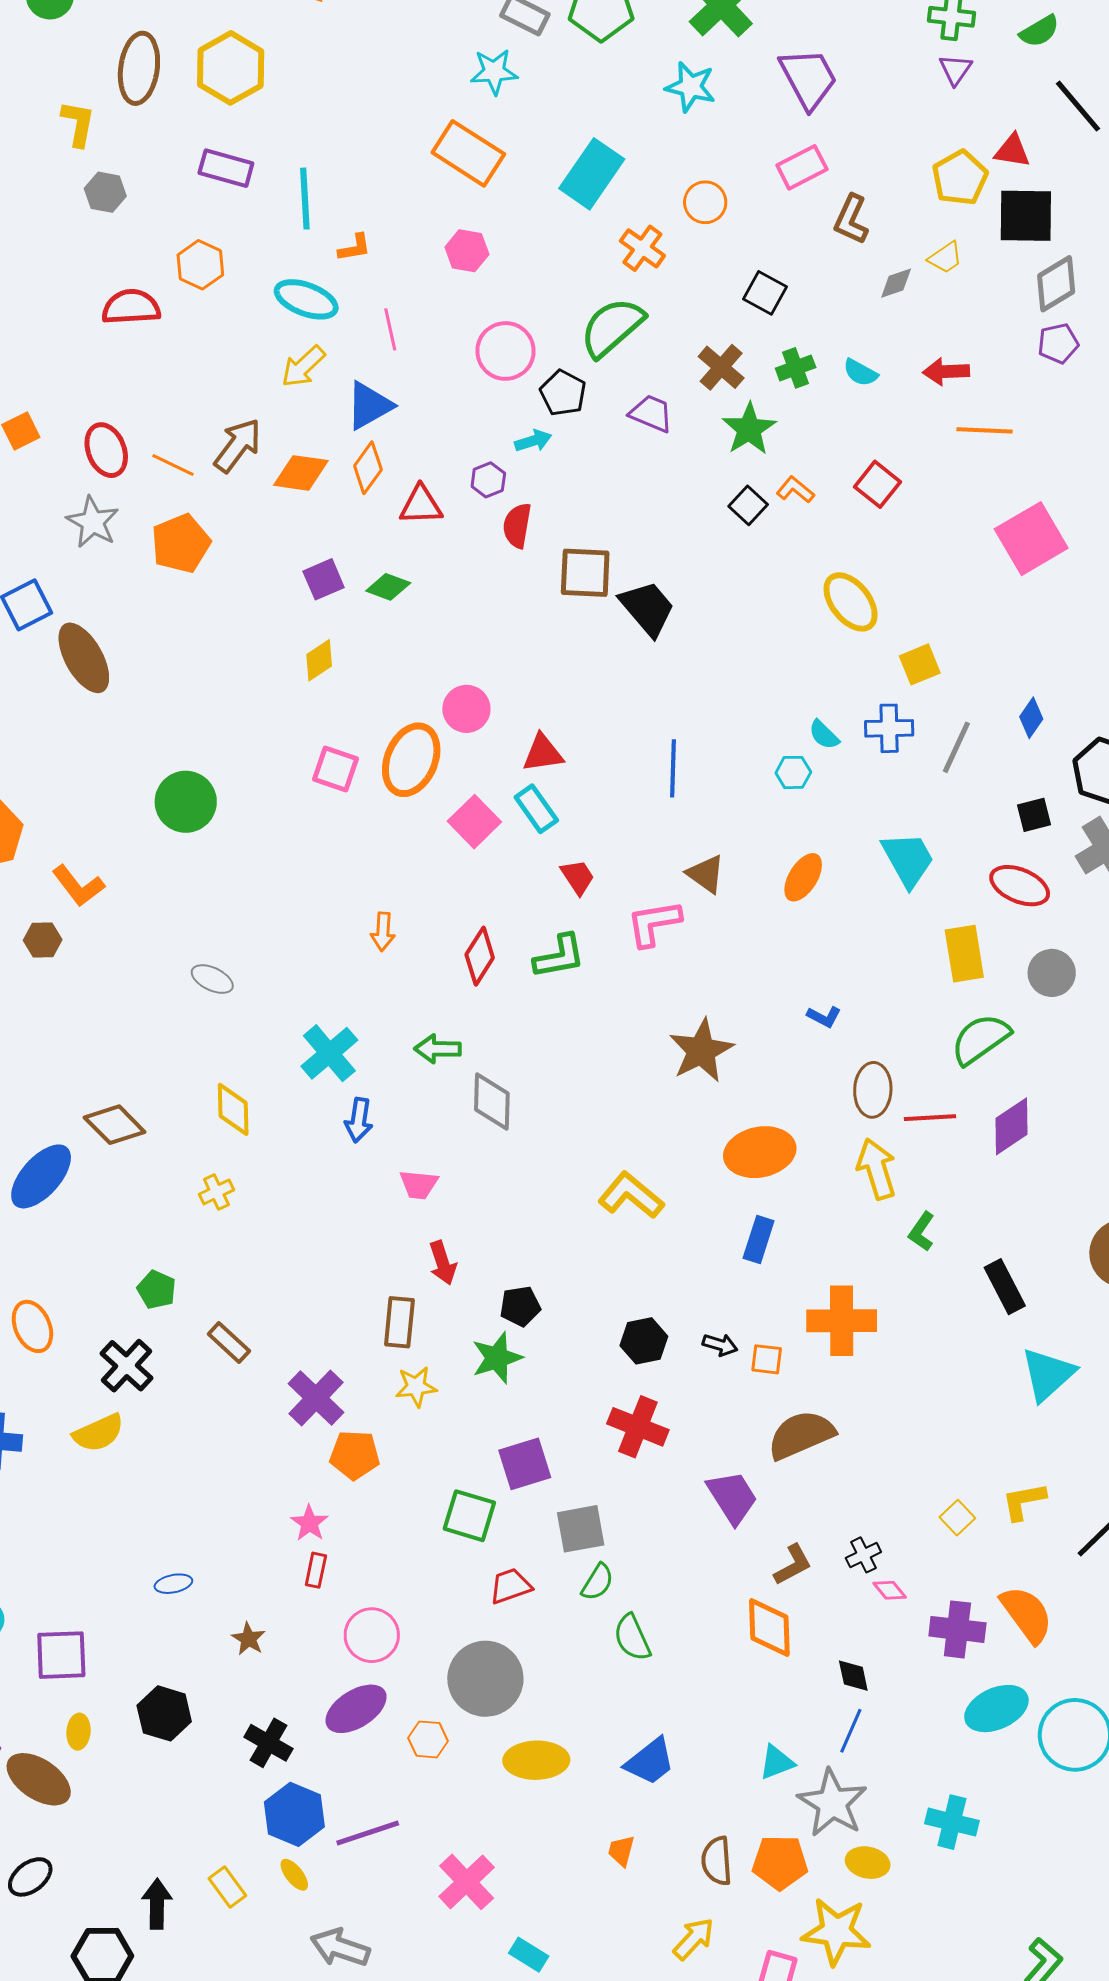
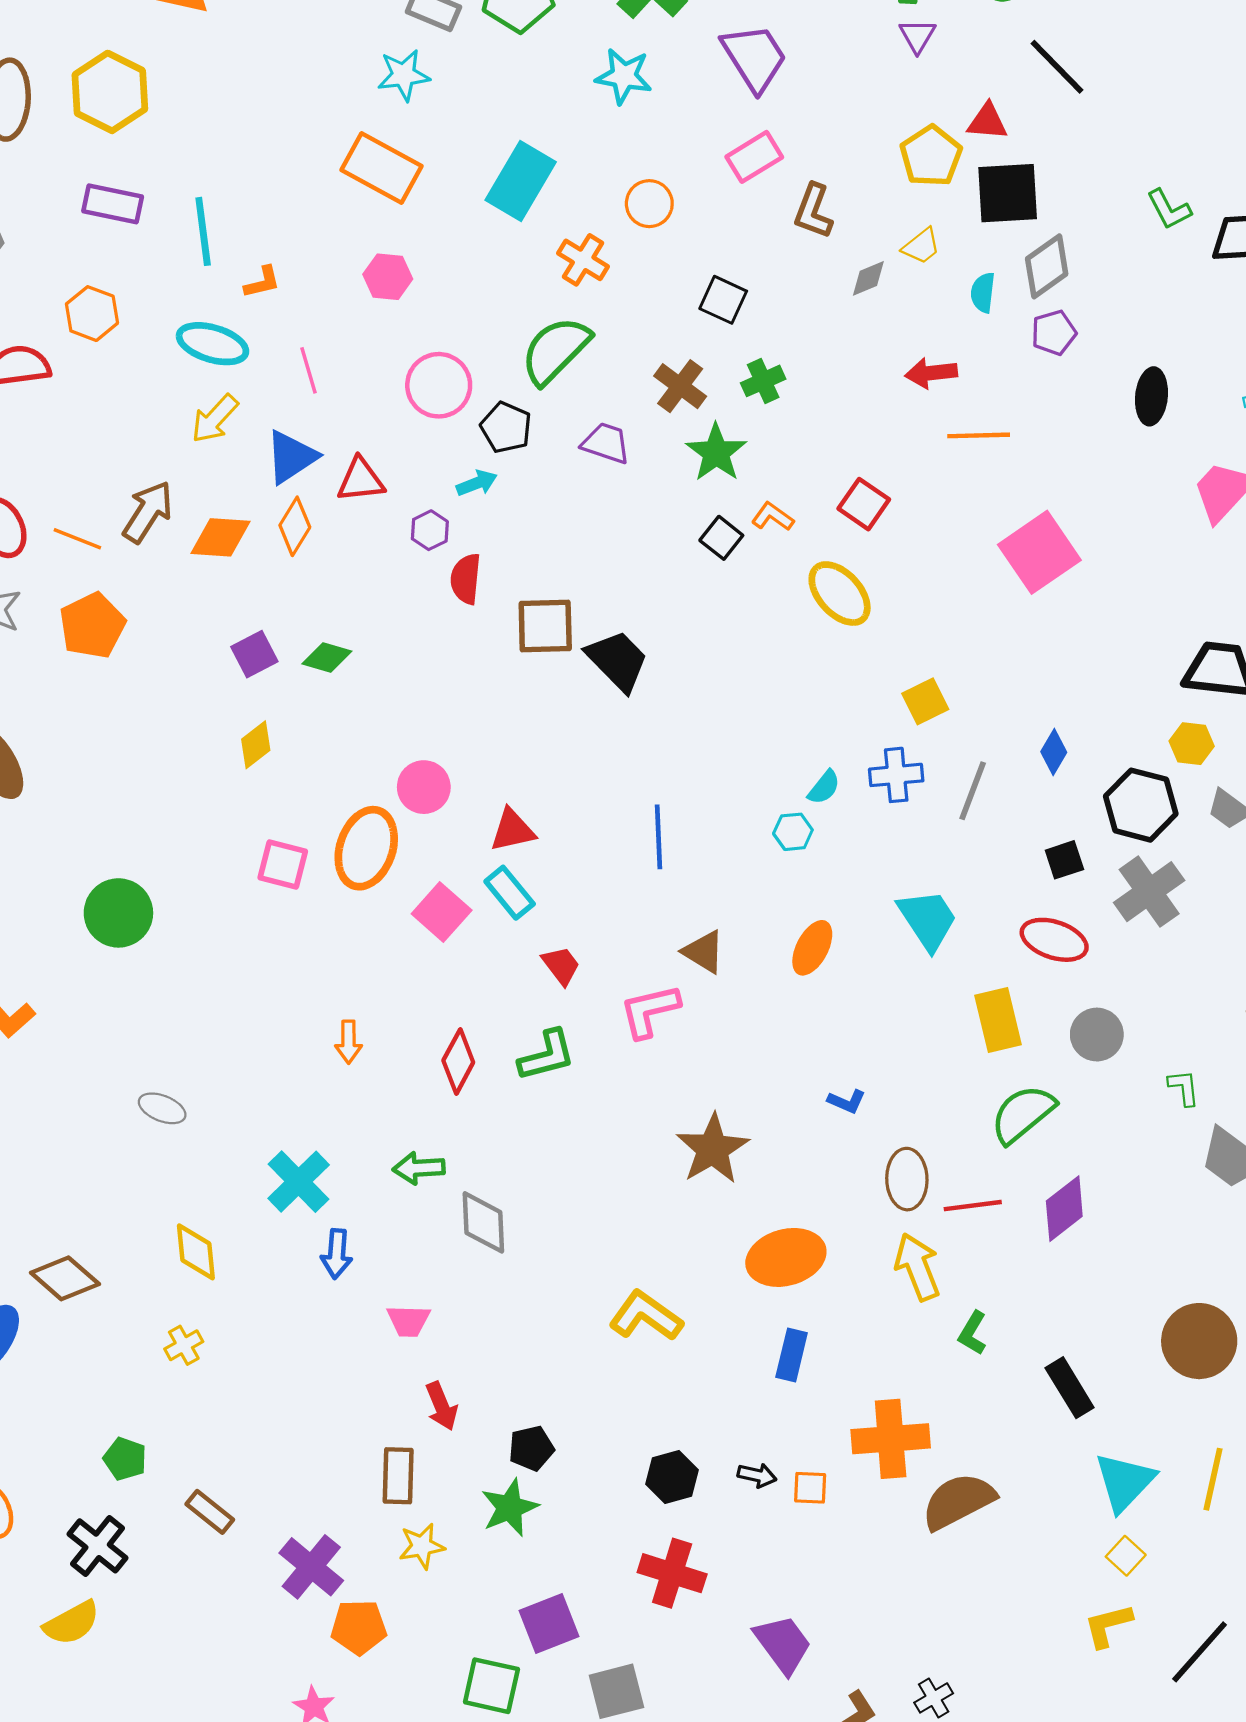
cyan semicircle: (860, 373) -> (983, 293), moved, turned 72
red triangle: (421, 505) -> (361, 480), moved
yellow ellipse: (851, 602) -> (840, 594), moved
cyan semicircle: (824, 735) -> (824, 787), turned -92
brown semicircle: (801, 1435) -> (958, 1501), moved
yellow square: (957, 1518) -> (1126, 1556), moved

